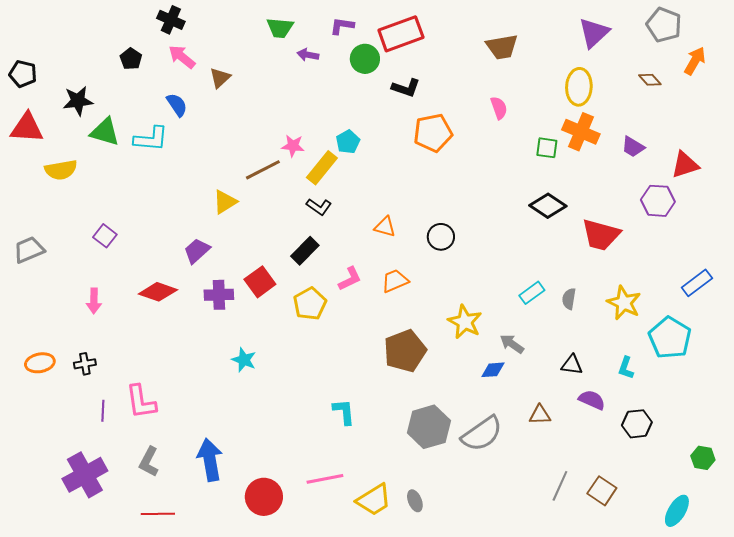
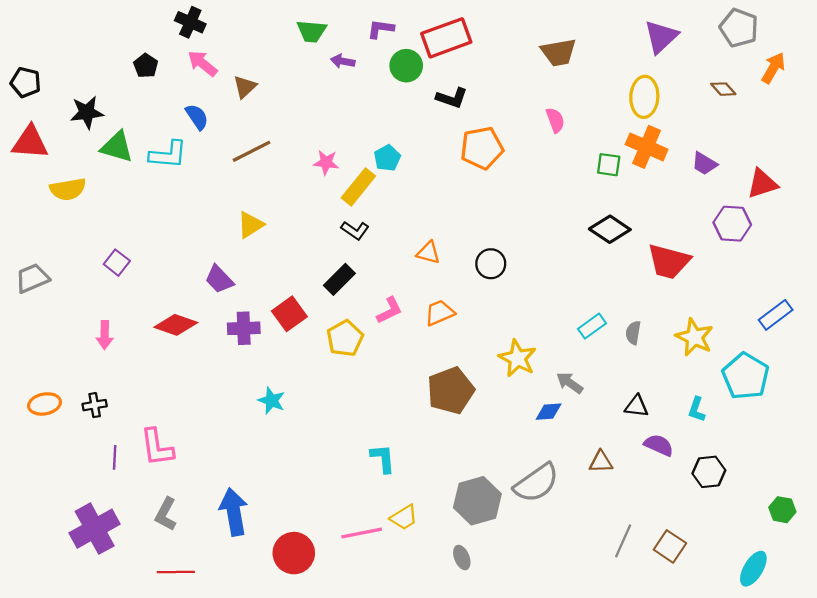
brown line: (263, 170) -> (251, 151), moved
purple trapezoid: (197, 251) -> (219, 279), turned -92
gray hexagon: (429, 427) -> (477, 501), moved
yellow trapezoid: (374, 500) -> (404, 517), moved, size x0.7

